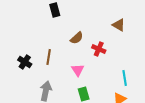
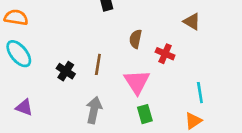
brown semicircle: (77, 38) -> (136, 39), turned 144
pink triangle: (78, 70) -> (137, 82), size x1.5

